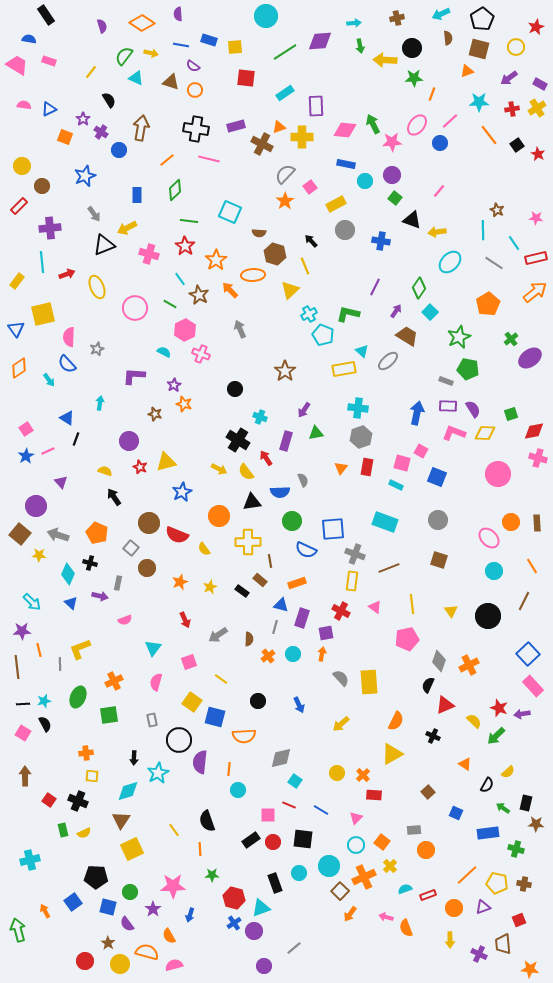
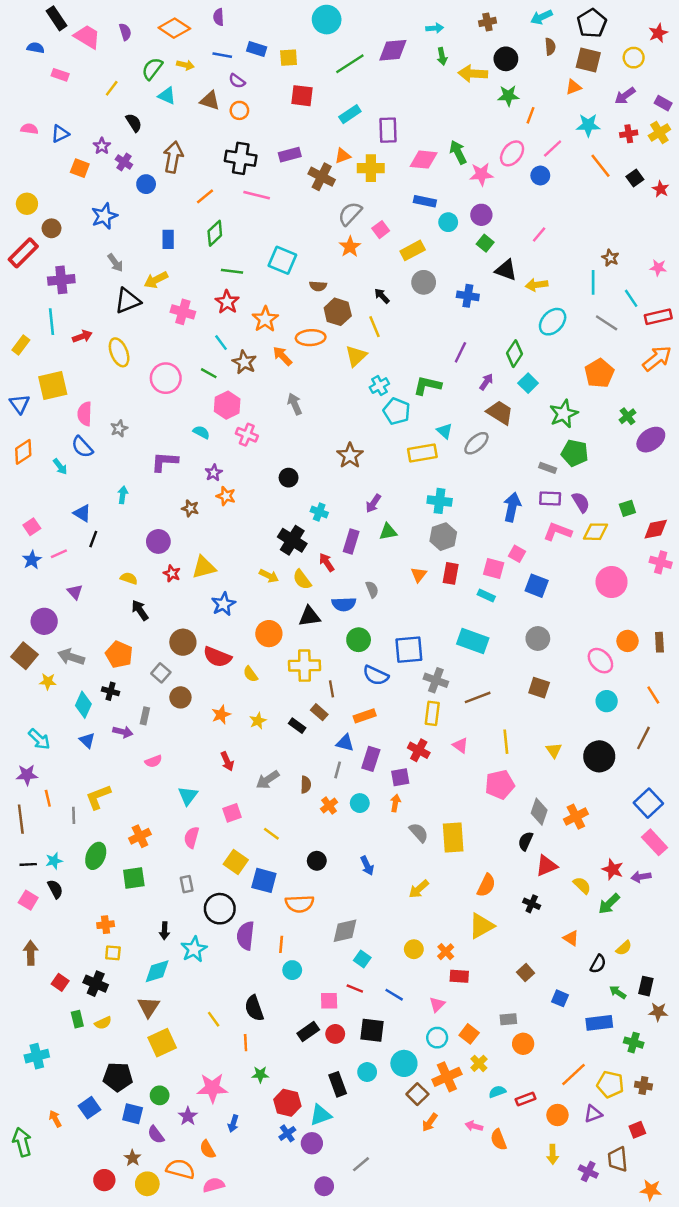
pink trapezoid: (17, 65) -> (87, 37), moved
red rectangle: (19, 206) -> (23, 253), size x1.4

